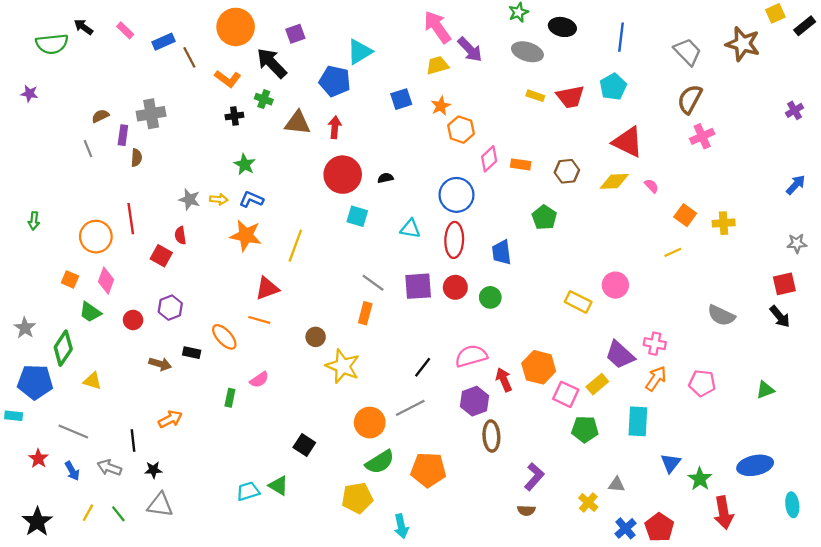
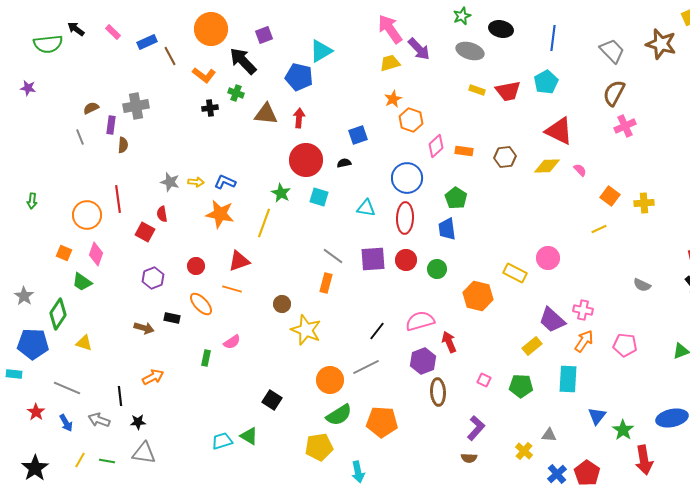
blue square: (401, 99) -> (358, 135), moved
green star: (245, 164) -> (281, 193), moved
green pentagon: (544, 217) -> (456, 198), moved
gray semicircle: (721, 315) -> (642, 285), size x0.7
red circle: (133, 320) -> (196, 266), moved
orange hexagon: (539, 367) -> (478, 296), moved
pink square: (566, 394) -> (484, 380), moved, size x0.6
green line: (118, 514) -> (107, 461), turned -42

